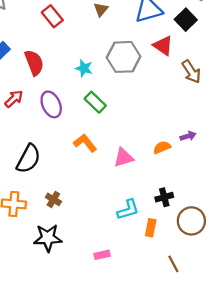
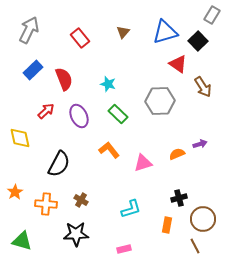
gray hexagon: (124, 57) -> (160, 101), moved
cyan L-shape: (128, 210) -> (131, 209), moved
brown line: (173, 264) -> (195, 246), moved

